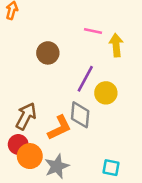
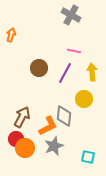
yellow arrow: (116, 45) -> (92, 72), moved
purple line: (85, 79) -> (65, 73), moved
gray star: (57, 166) -> (54, 146), moved

